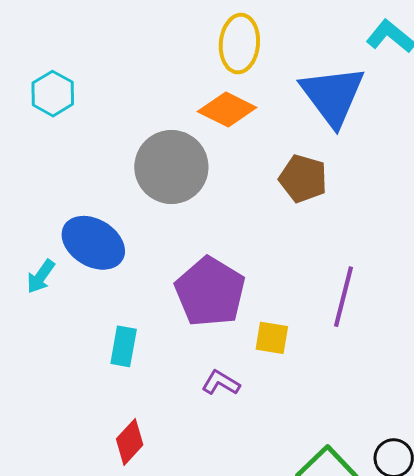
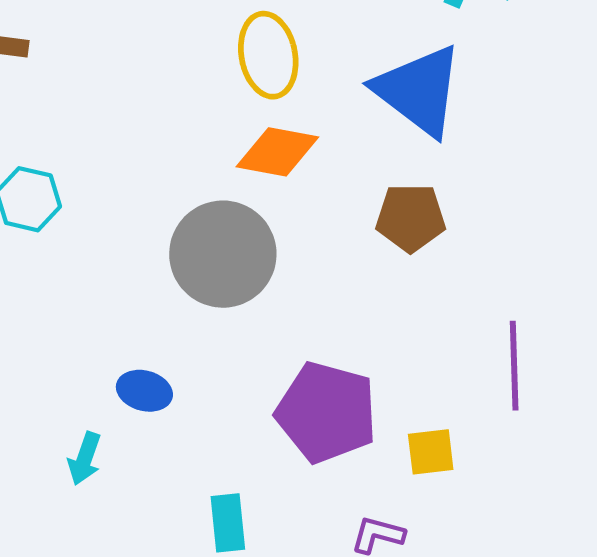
blue ellipse: (93, 243) -> (144, 391), size x0.6

